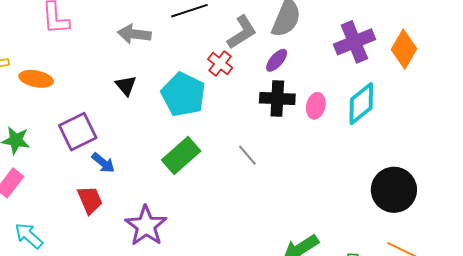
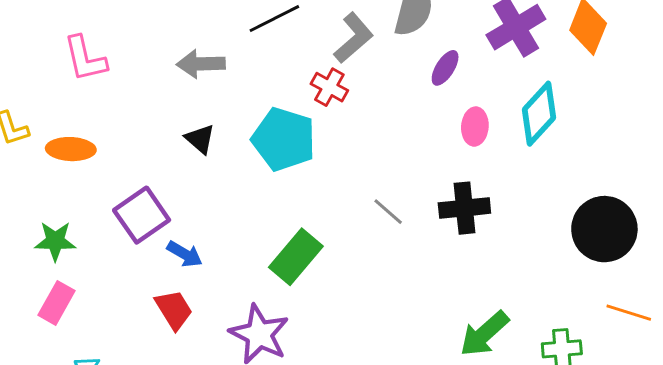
purple ellipse: (277, 60) -> (445, 68), moved
black cross: (277, 98) -> (464, 208), moved
green rectangle: (181, 155) -> (296, 257), moved

